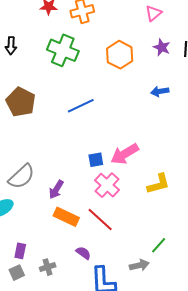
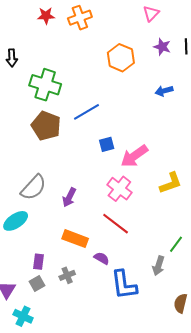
green cross: (63, 50) -> (45, 85), moved
brown pentagon: (21, 102) -> (46, 126), moved
blue square: (96, 160) -> (107, 144), moved
orange rectangle: (66, 217) -> (75, 239), moved
gray arrow: (139, 265) -> (158, 266), turned 126

